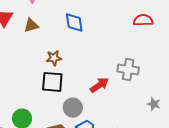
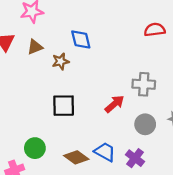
brown star: (54, 58) -> (61, 61), moved
gray circle: (73, 108) -> (145, 124), moved

